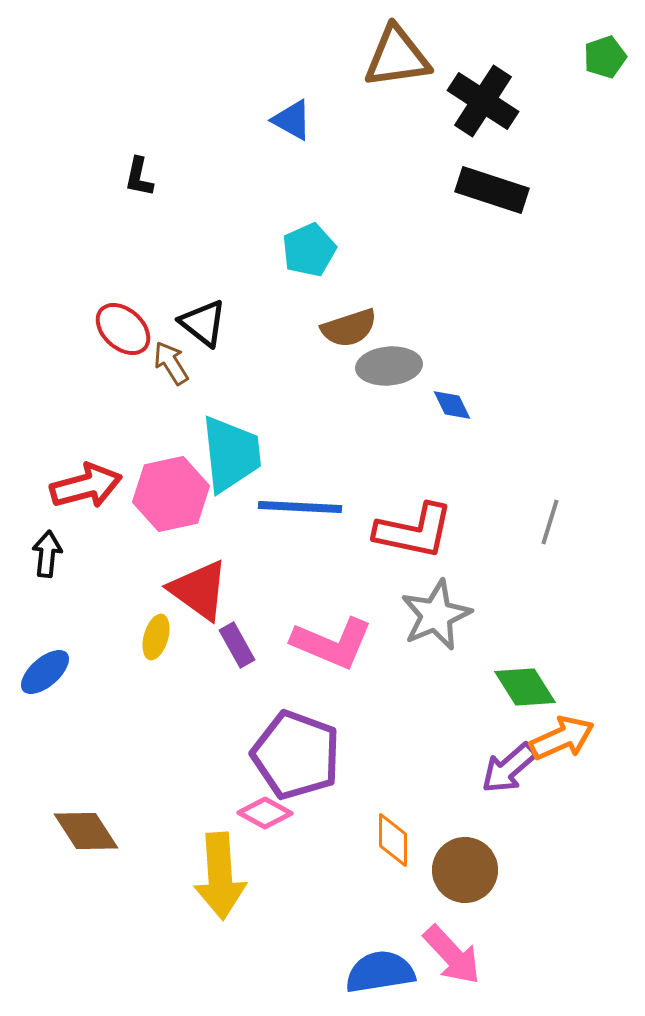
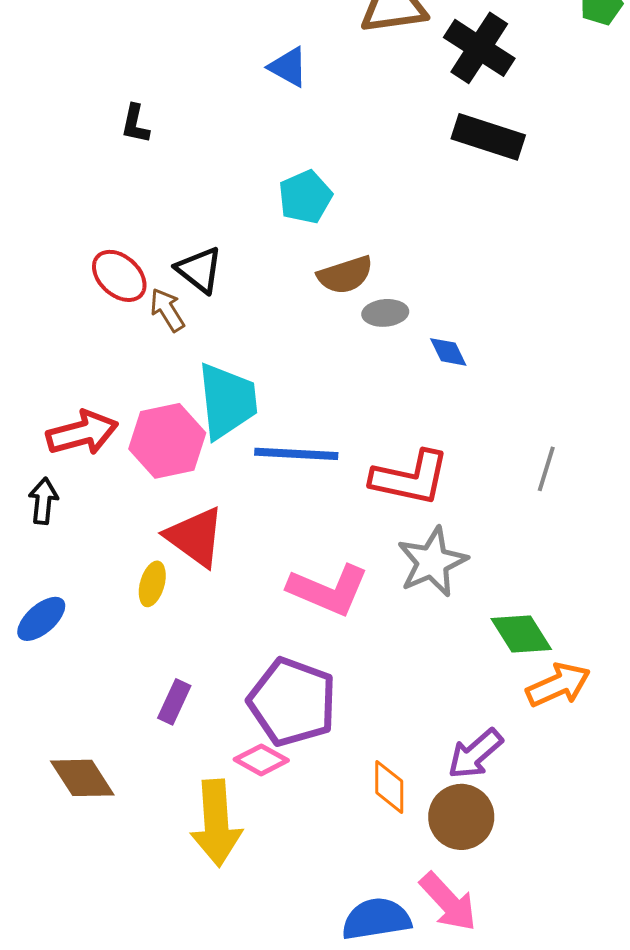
gray ellipse: (389, 366) -> (385, 313), size x0.7
purple rectangle: (237, 645) -> (174, 702), moved, turned 54
purple arrow: (509, 768) -> (475, 754), moved

